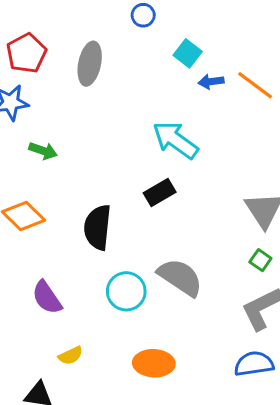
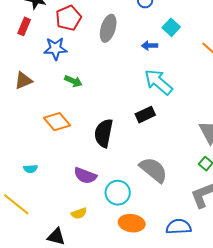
blue arrow: (211, 82) -> (150, 46), moved
cyan circle: (126, 291) -> (118, 193), moved
purple semicircle: (47, 297) -> (85, 176), moved, turned -40
blue semicircle: (254, 364) -> (179, 227), moved

